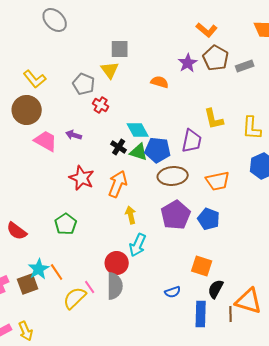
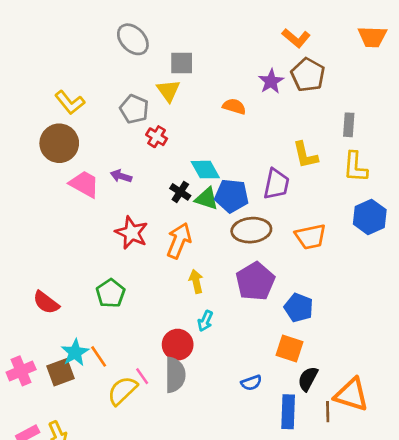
gray ellipse: (55, 20) -> (133, 39), moved
gray rectangle: (245, 66) -> (349, 125), moved, turned -66
blue pentagon: (209, 219) -> (299, 308), moved
cyan arrow: (138, 245) -> (205, 321), size x0.7

